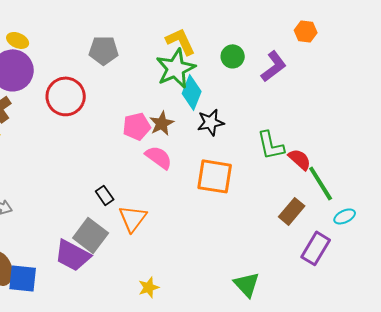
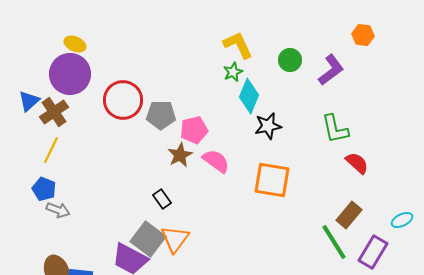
gray pentagon: (104, 50) -> (161, 115), moved
green star: (176, 68) -> (233, 72), size x0.5
brown star: (162, 123) -> (180, 155), moved
green L-shape: (271, 145) -> (335, 129), moved
green line: (321, 183) -> (334, 242), moved
orange triangle: (133, 218) -> (175, 239), moved

